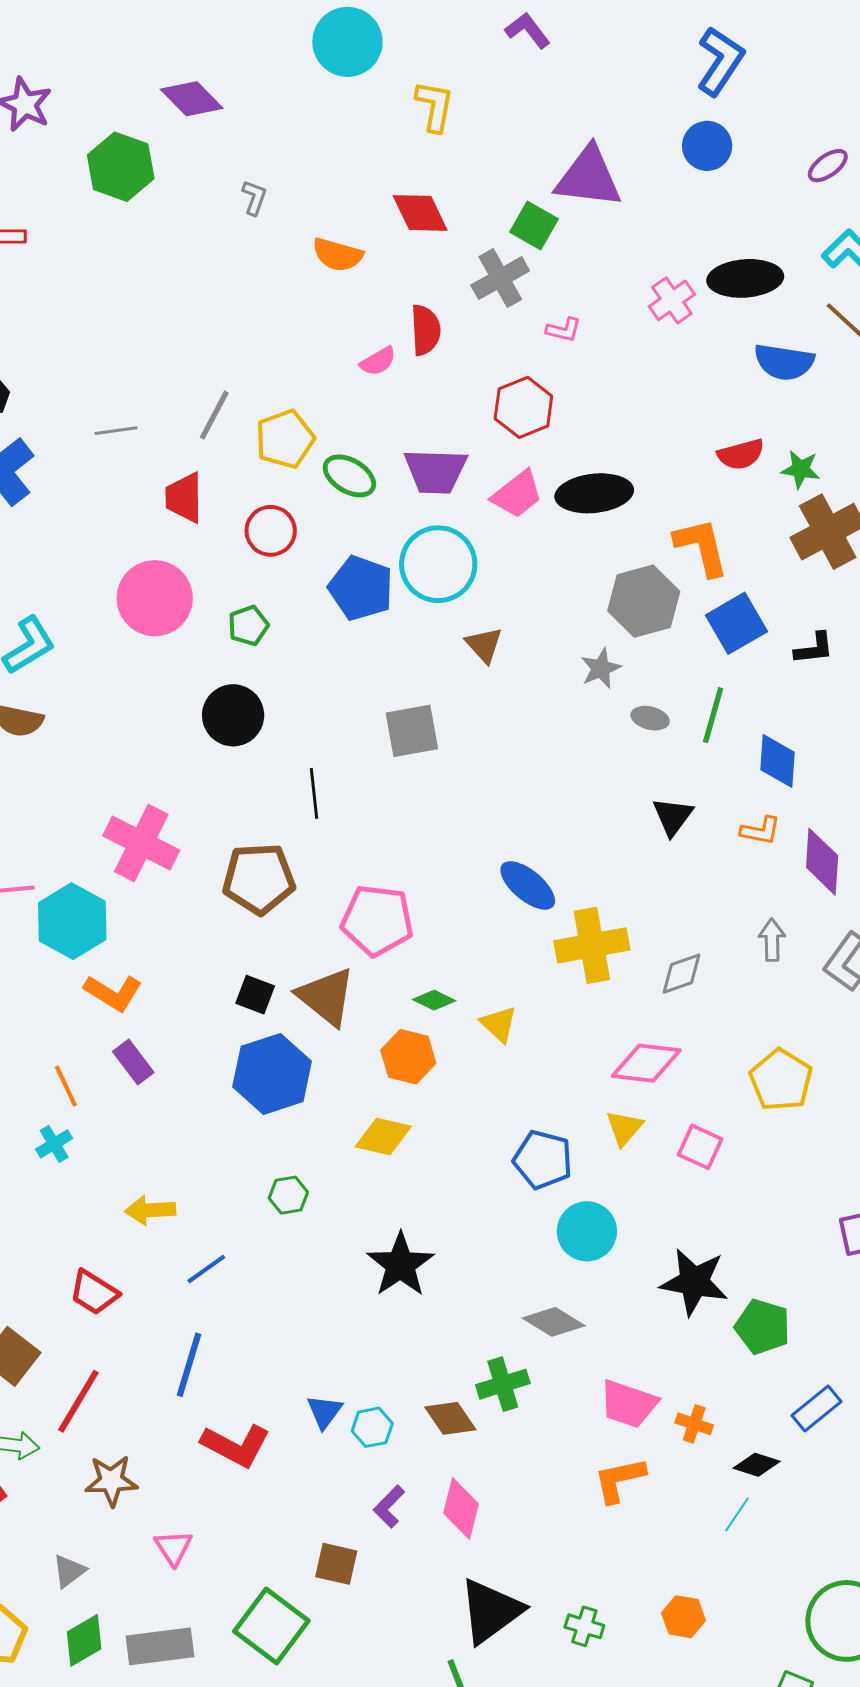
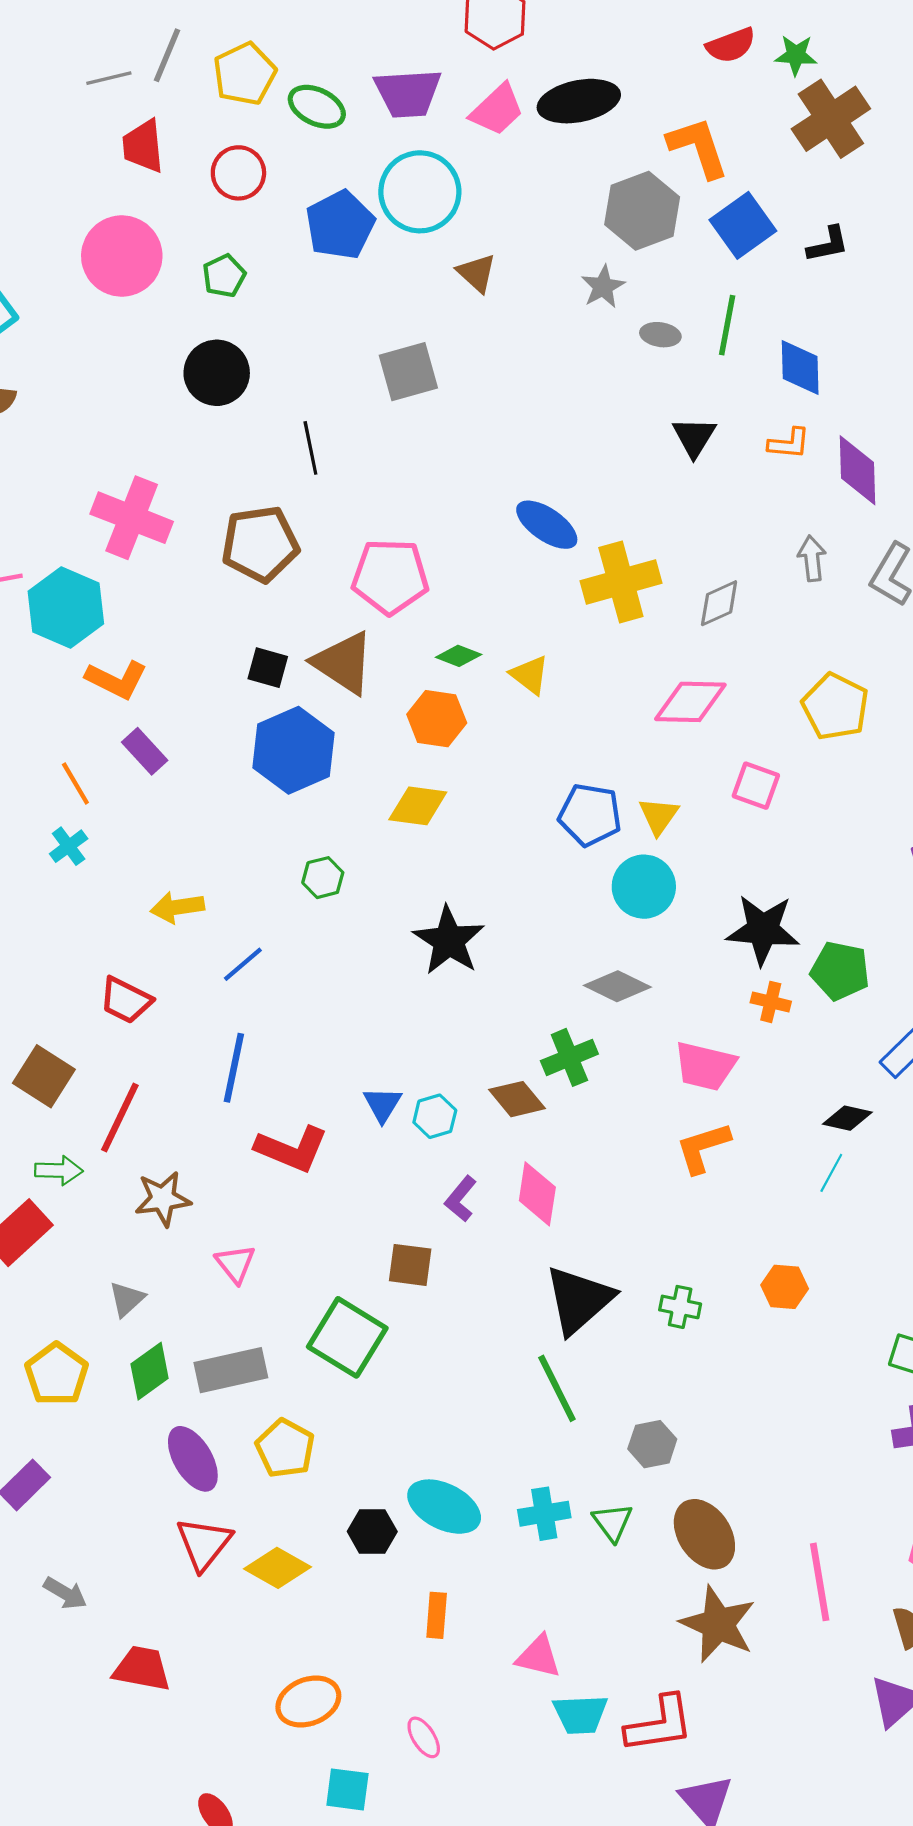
gray line: (116, 431) -> (109, 78), moved
blue pentagon: (361, 588) -> (340, 225), turned 30
yellow triangle: (624, 1128) -> (659, 816), moved
orange cross: (694, 1424) -> (771, 1002), moved

